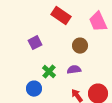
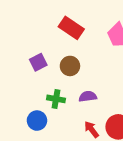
brown circle: (80, 46) -> (70, 66), moved
green cross: (49, 72) -> (56, 99), turned -32

